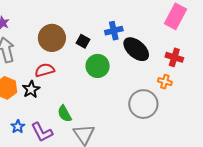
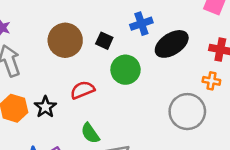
black ellipse: (136, 49) -> (172, 44), turned -68
red semicircle: (45, 70) -> (82, 90), moved

